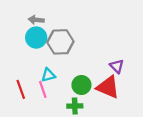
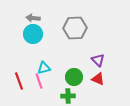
gray hexagon: (60, 42) -> (75, 28), moved
purple triangle: (117, 66) -> (98, 60), moved
red triangle: (108, 87) -> (98, 79), size x0.6

